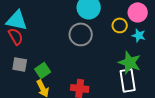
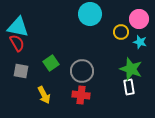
gray circle: (81, 34) -> (82, 71), moved
green square: (43, 70) -> (51, 63), moved
white rectangle: (128, 80) -> (129, 87), size x0.7

